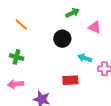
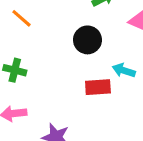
red rectangle: (70, 80) -> (98, 87), moved

